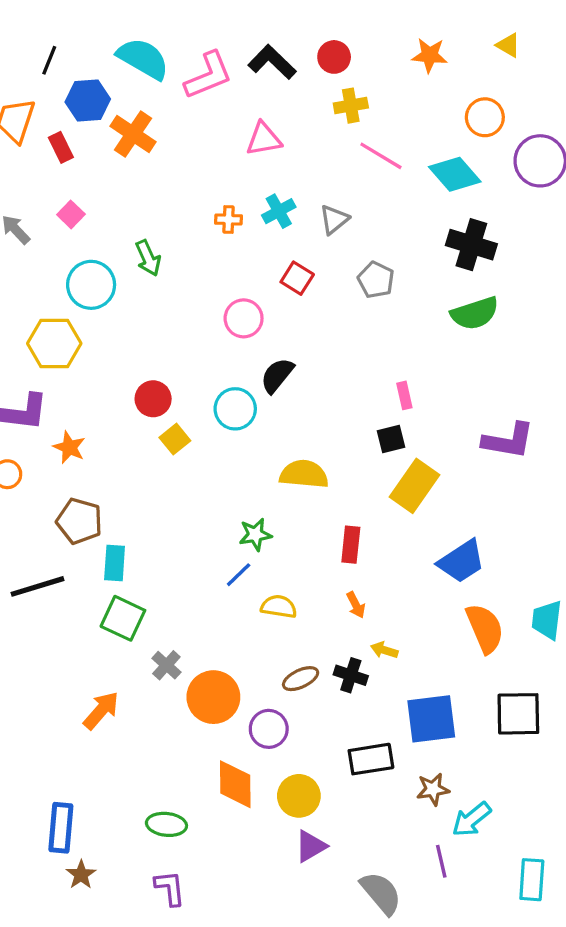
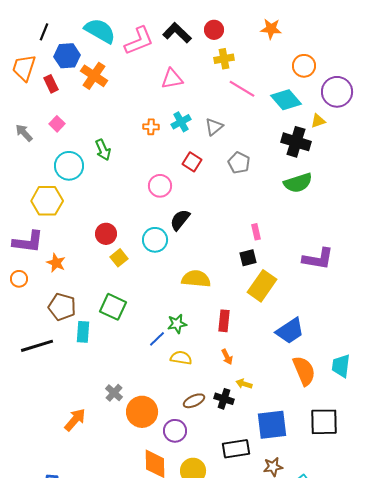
yellow triangle: (508, 45) -> (318, 121), moved, turned -49
green star: (255, 535) -> (177, 324), moved
green square: (123, 618) -> (113, 307), moved

